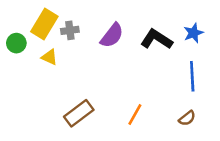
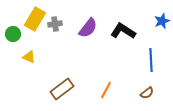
blue star: (193, 33) -> (162, 21), moved
yellow triangle: (49, 57) -> (29, 57), moved

